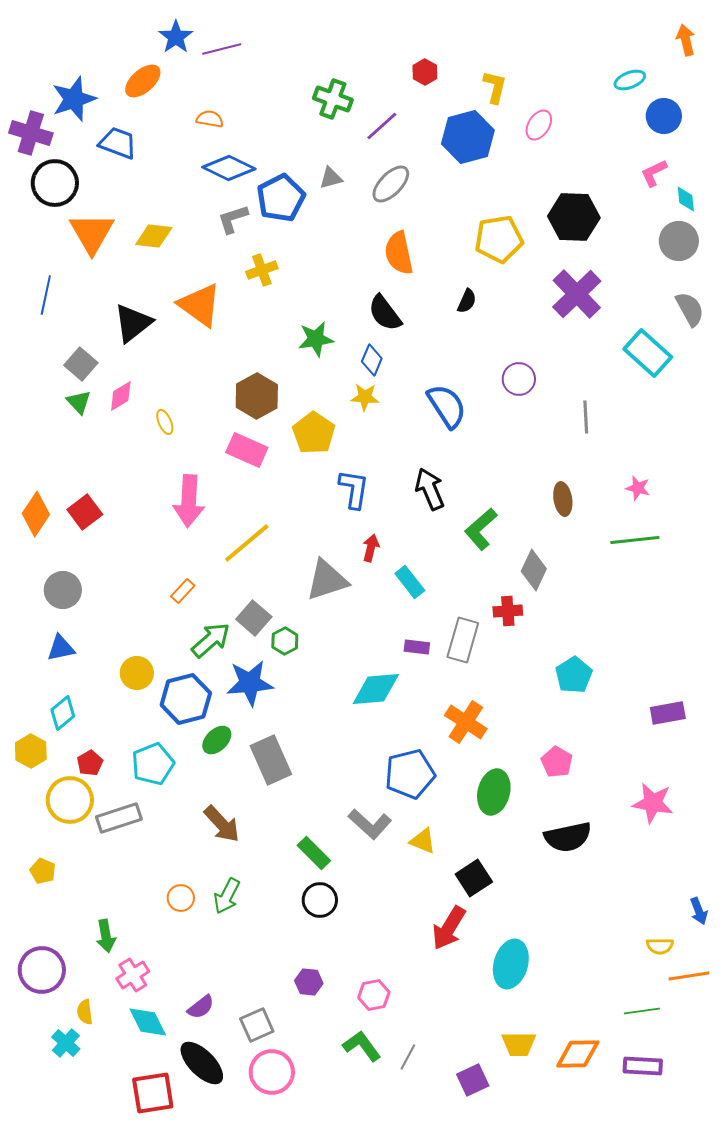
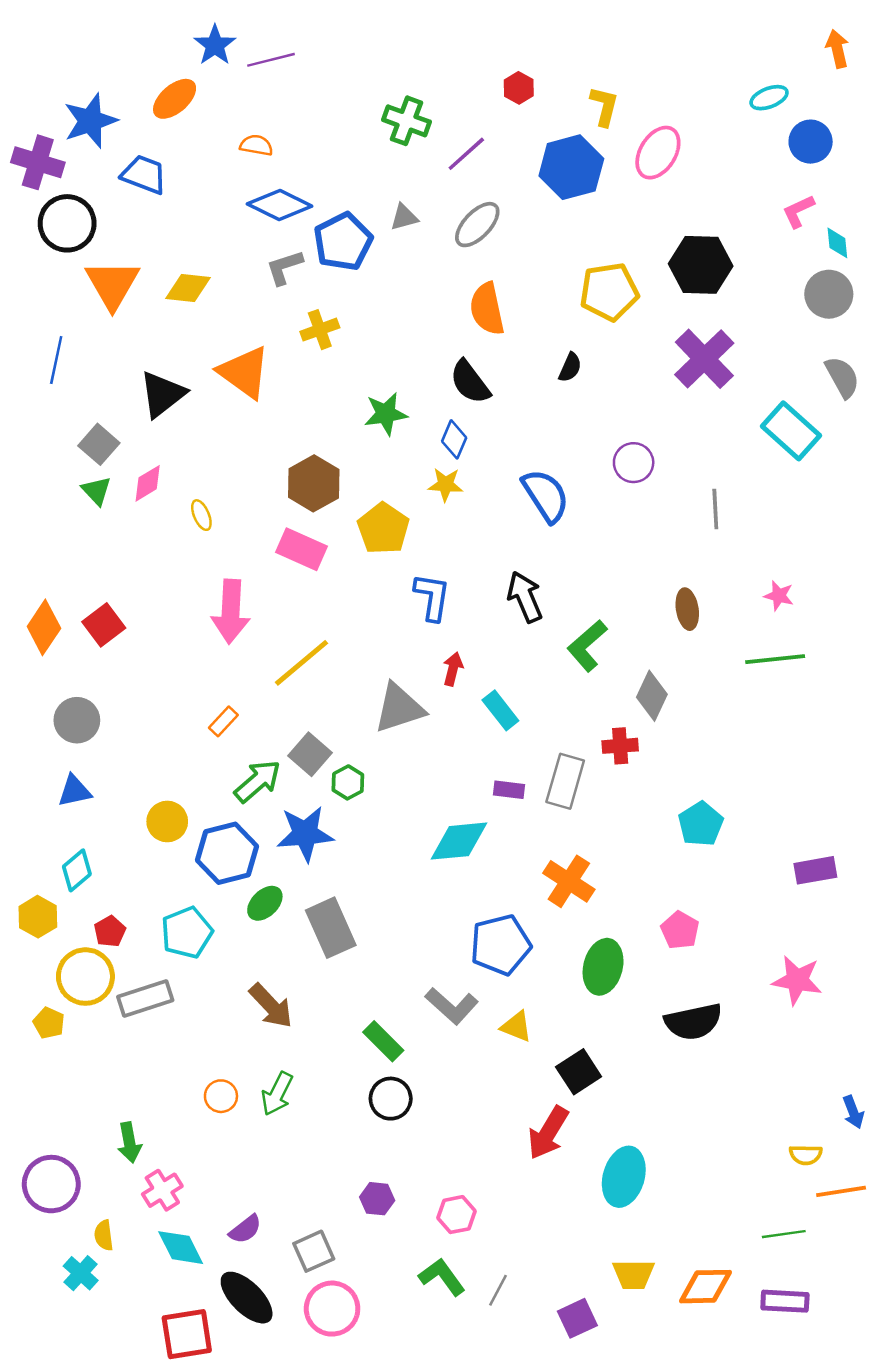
pink ellipse: (539, 125) -> (658, 153), size x1.4
yellow pentagon: (43, 871) -> (49, 1023), moved

